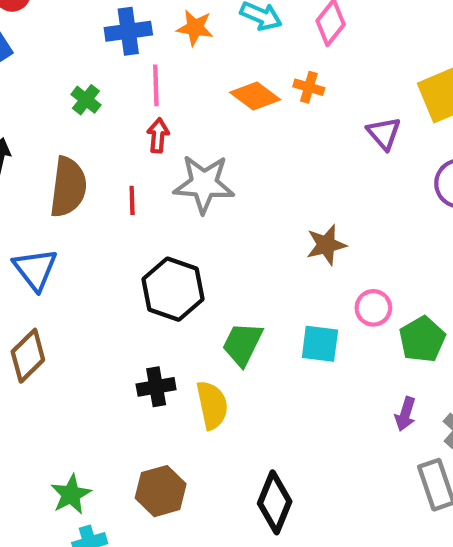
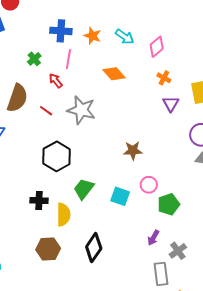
orange cross: (309, 87) -> (164, 78), moved
red arrow: (158, 135) -> (56, 81), moved, turned -56
red line: (132, 200) -> (46, 111), turned -64
brown hexagon: (161, 491) -> (48, 249), moved
black diamond: (275, 502) -> (94, 248), moved

